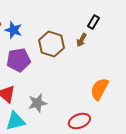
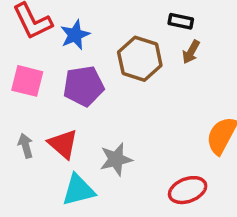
black rectangle: (93, 22) -> (181, 21), moved, turned 72
blue star: (13, 30) -> (75, 35), turned 30

